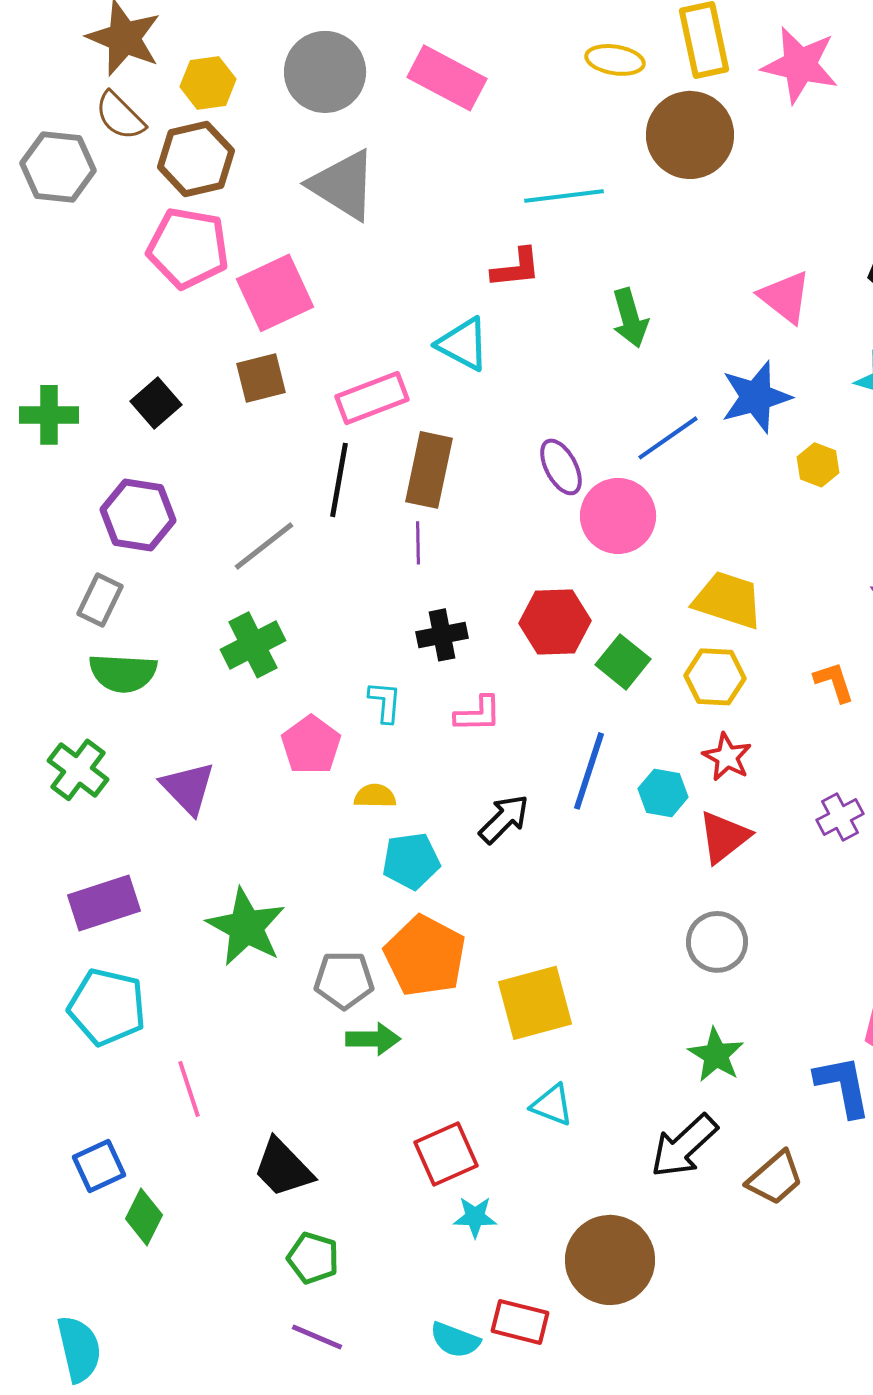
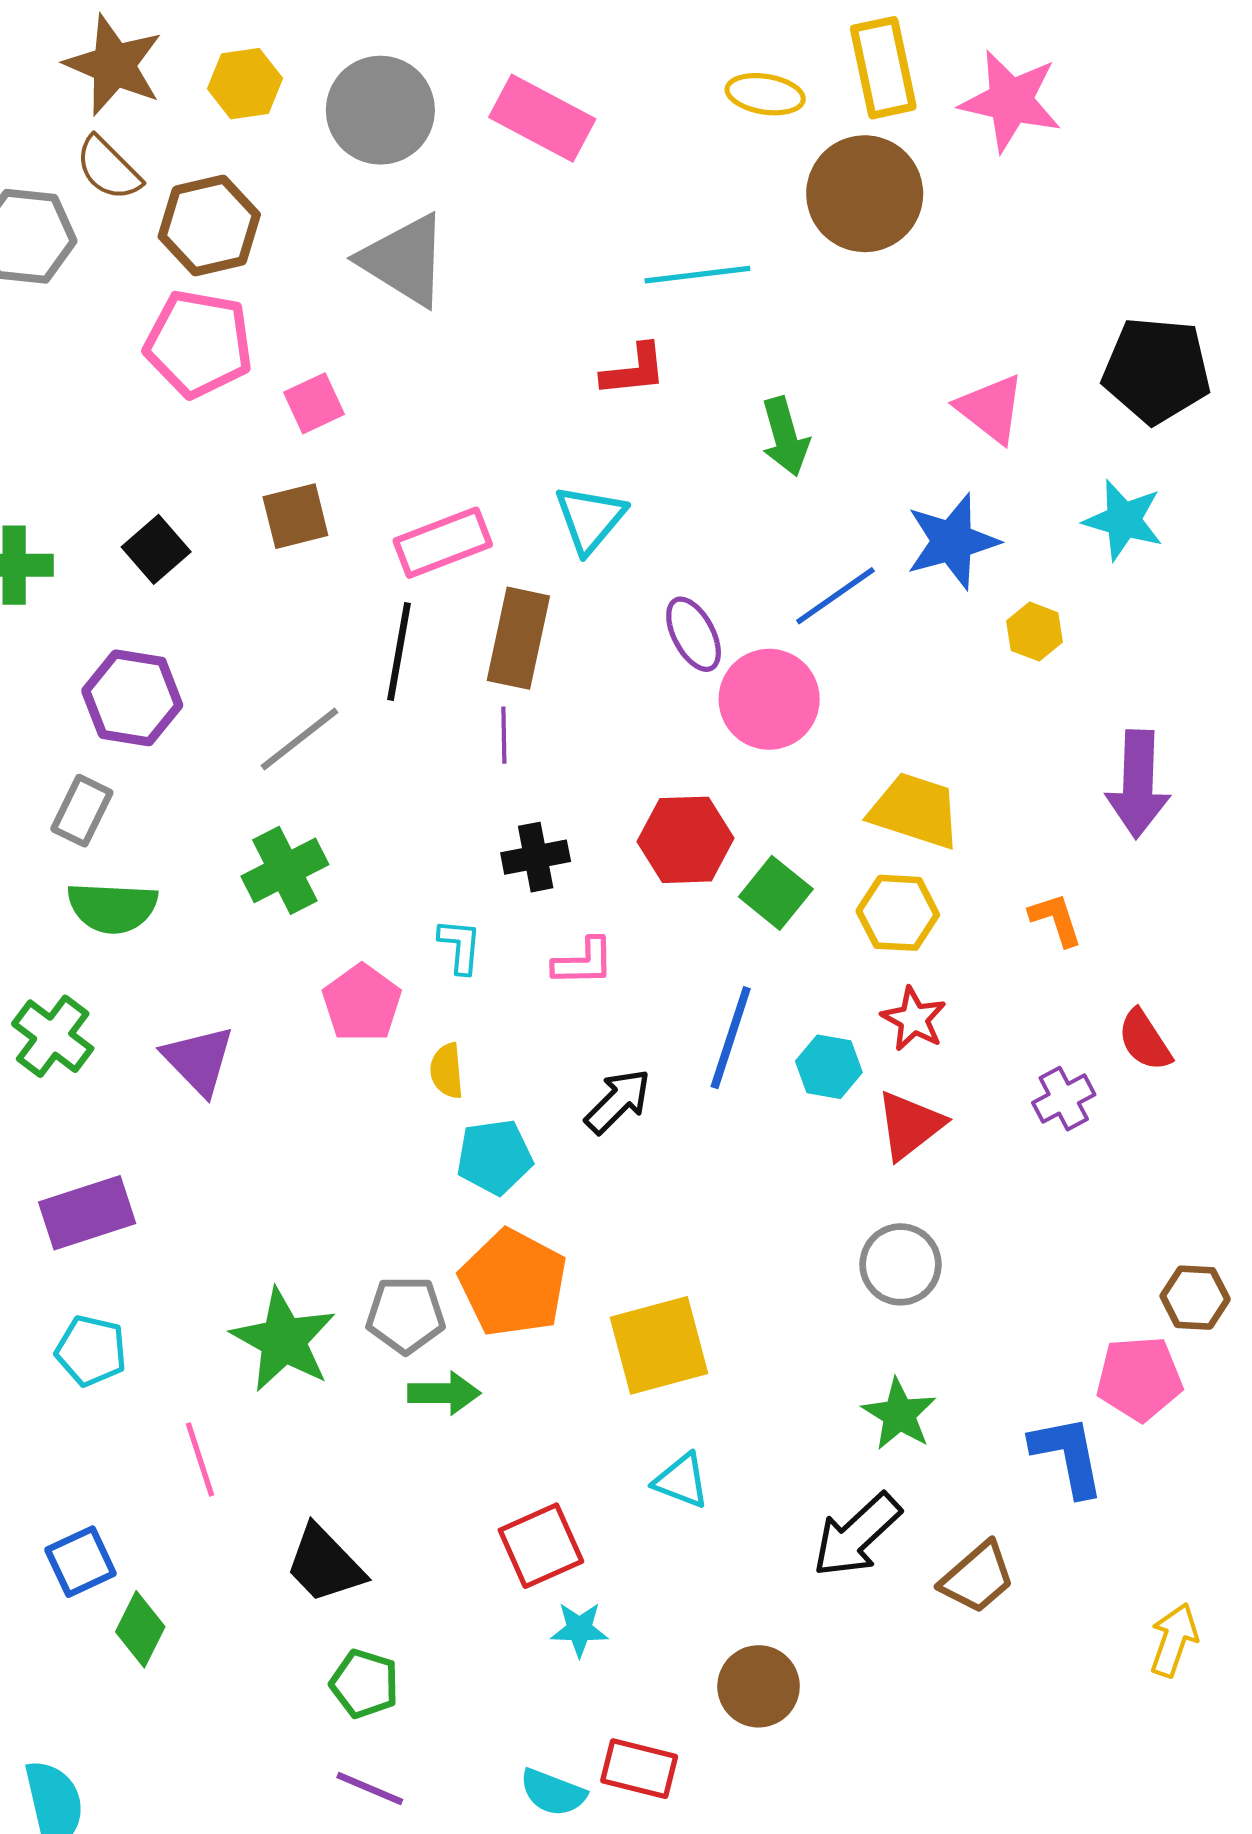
yellow hexagon: (208, 83) -> (245, 84), moved
pink square: (275, 293) -> (314, 403), size x0.6
cyan triangle: (463, 344) -> (590, 519), moved, turned 42
yellow semicircle: (375, 796) -> (447, 1071), turned -96
green star: (246, 927) -> (284, 1340), moved
cyan pentagon: (107, 1007) -> (91, 1351), size x0.7
brown circle: (610, 1260) -> (759, 1686), size x0.7

